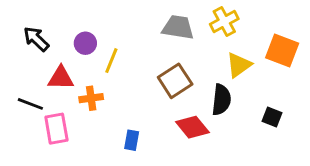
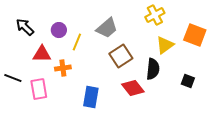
gray trapezoid: (178, 27) -> (107, 28), moved, turned 130
black line: (30, 104) -> (13, 78), moved
blue rectangle: (132, 140) -> (91, 97), size x1.5

